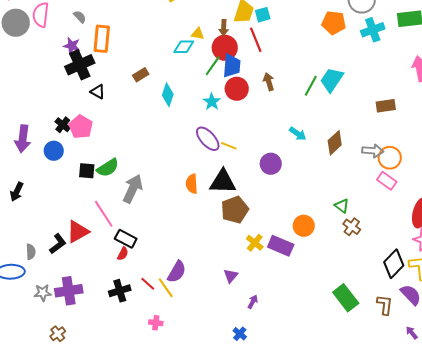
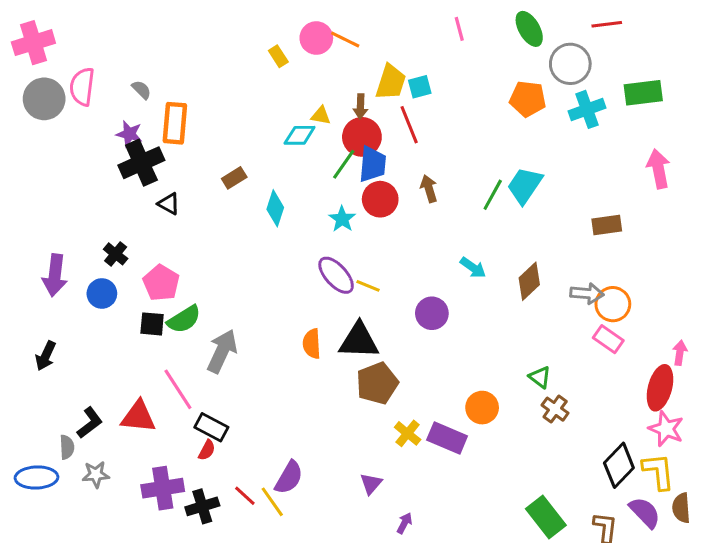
pink pentagon: (81, 127) -> (161, 283), moved
red triangle: (78, 232) -> (138, 417), turned 35
black L-shape: (58, 244) -> (90, 423), moved
purple cross: (69, 291) -> (163, 488), moved
gray star: (43, 293) -> (96, 474), moved

